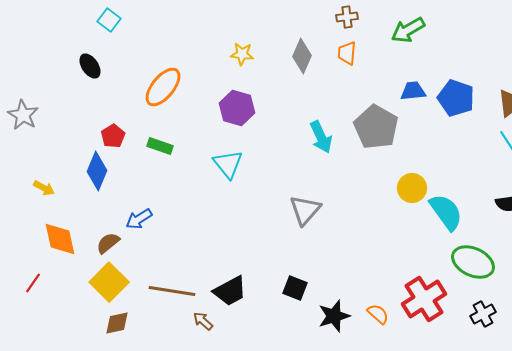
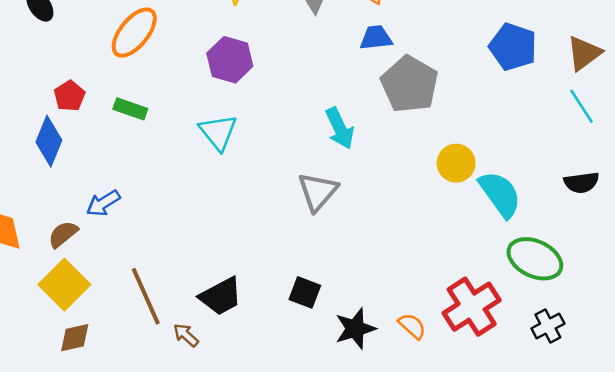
blue trapezoid: (413, 91) -> (376, 38), moved
cyan arrow: (321, 137) -> (340, 128), moved
brown line: (172, 291) -> (146, 296), turned 57

